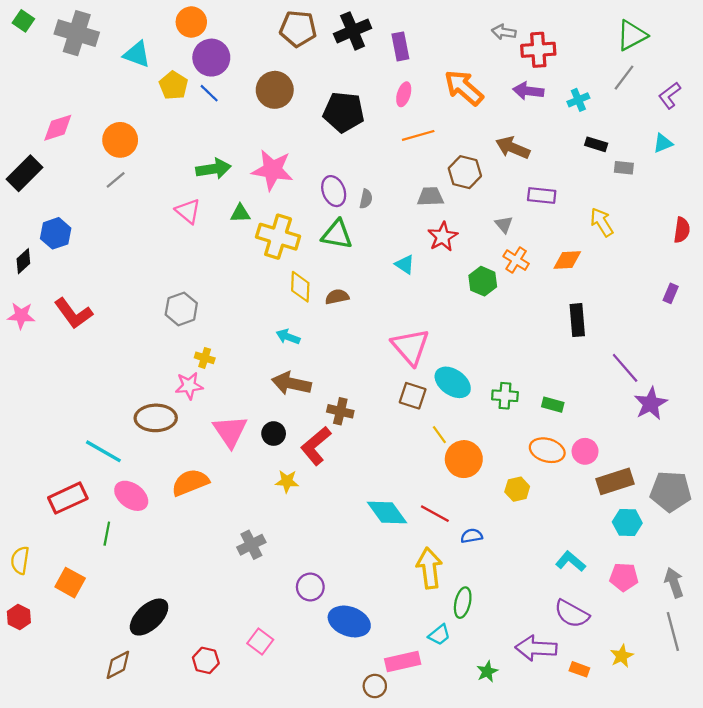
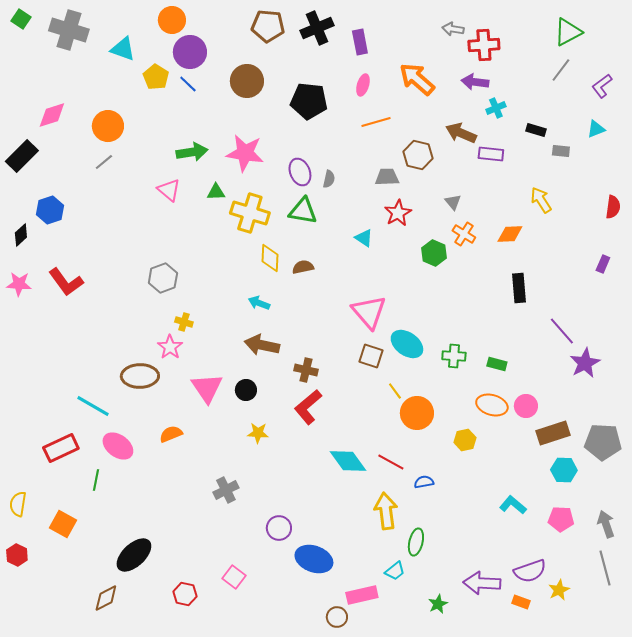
cyan cross: (578, 100) -> (496, 108), moved
purple rectangle: (542, 196) -> (491, 154), moved
pink star: (189, 386) -> (170, 347), turned -30
red L-shape: (316, 446) -> (308, 407), moved
orange semicircle: (190, 482) -> (171, 434), size x0.7
purple semicircle: (572, 614) -> (530, 571), moved, turned -48

